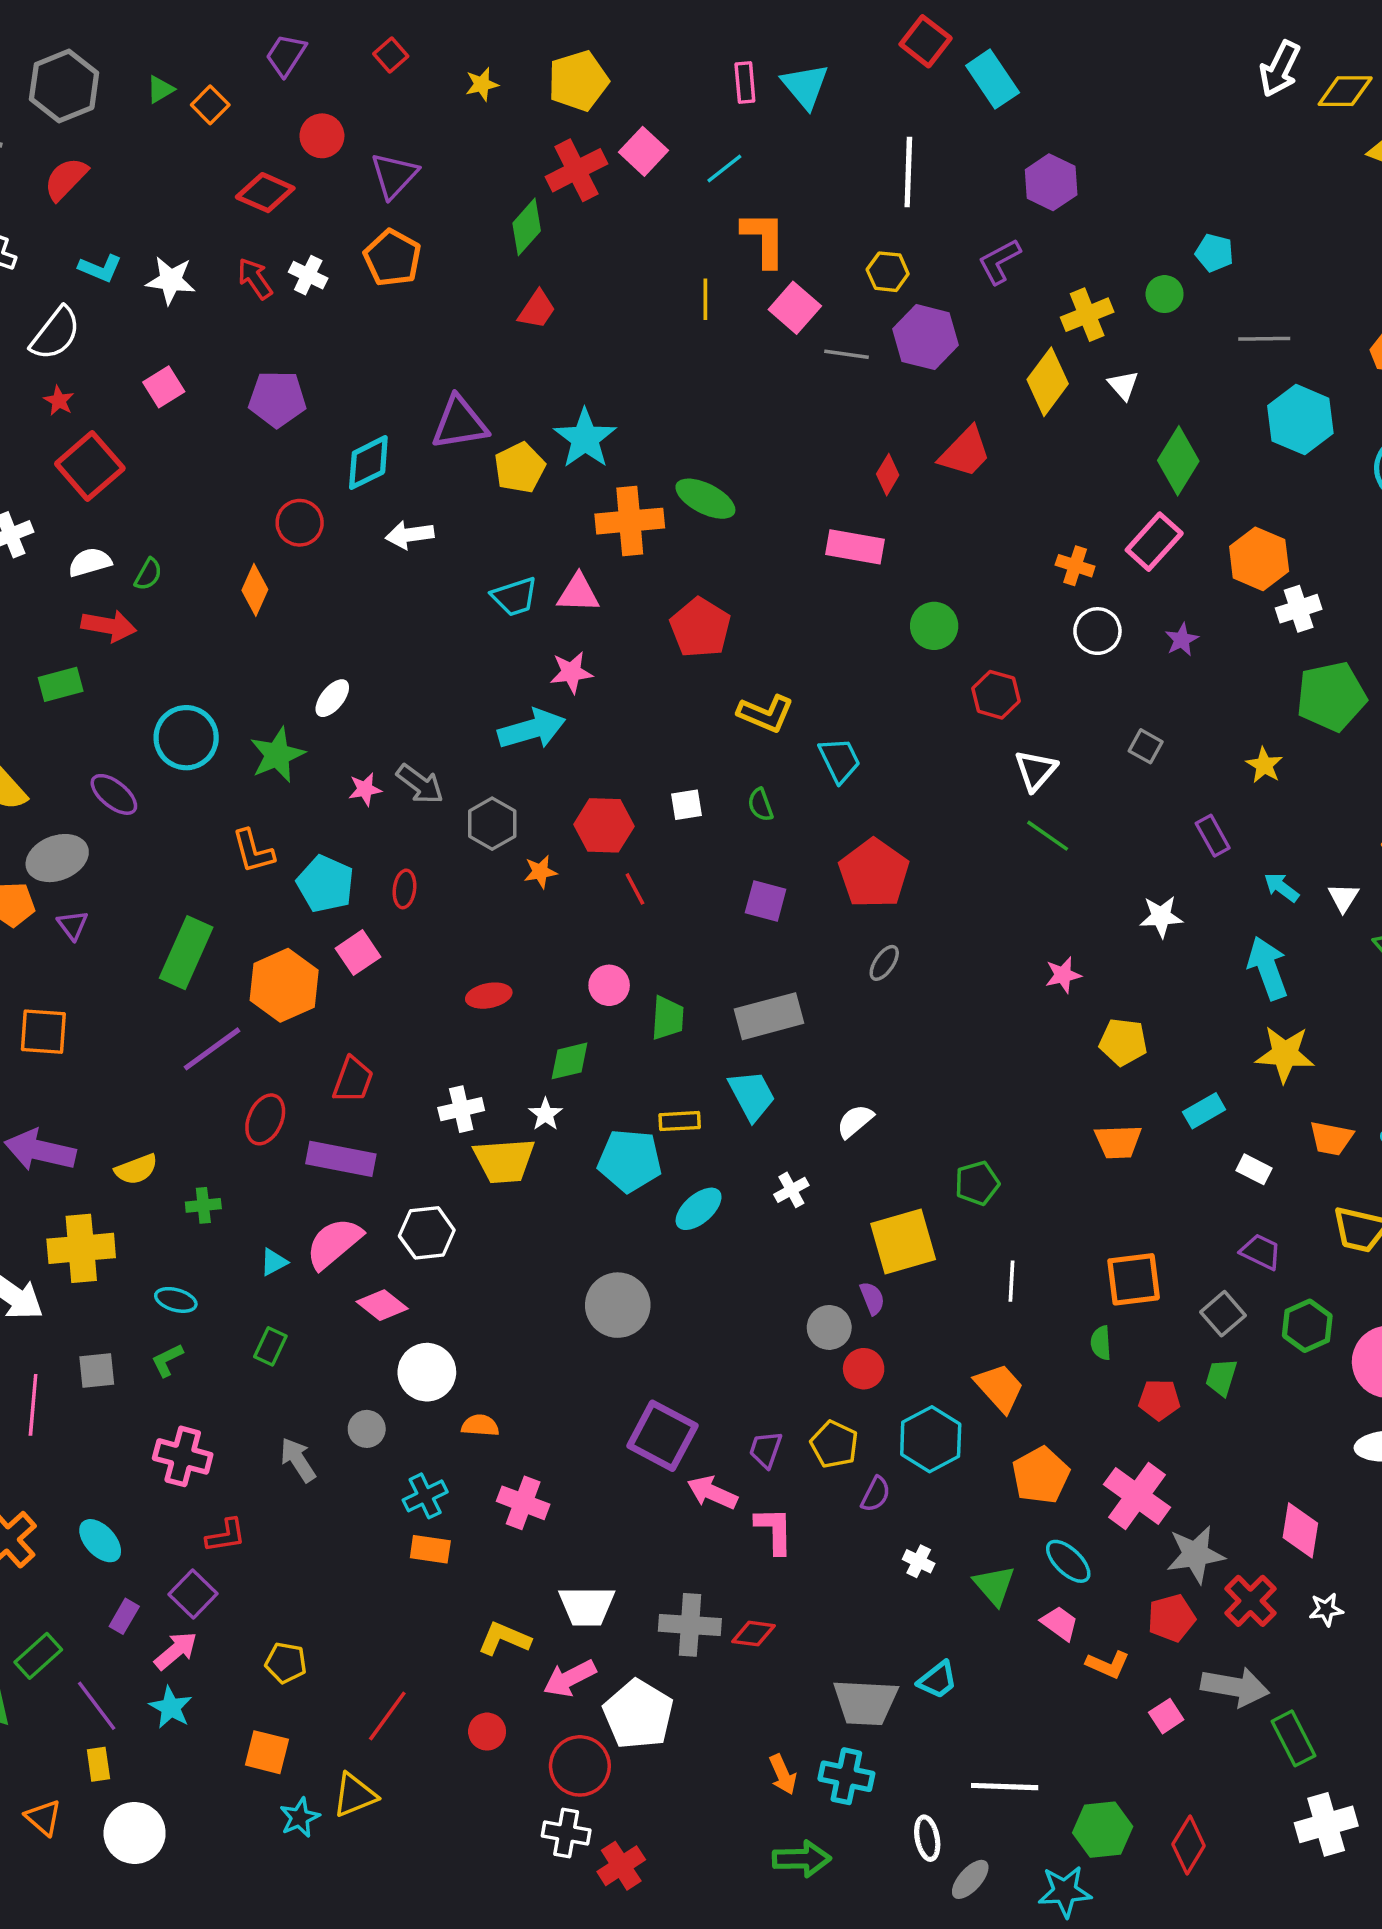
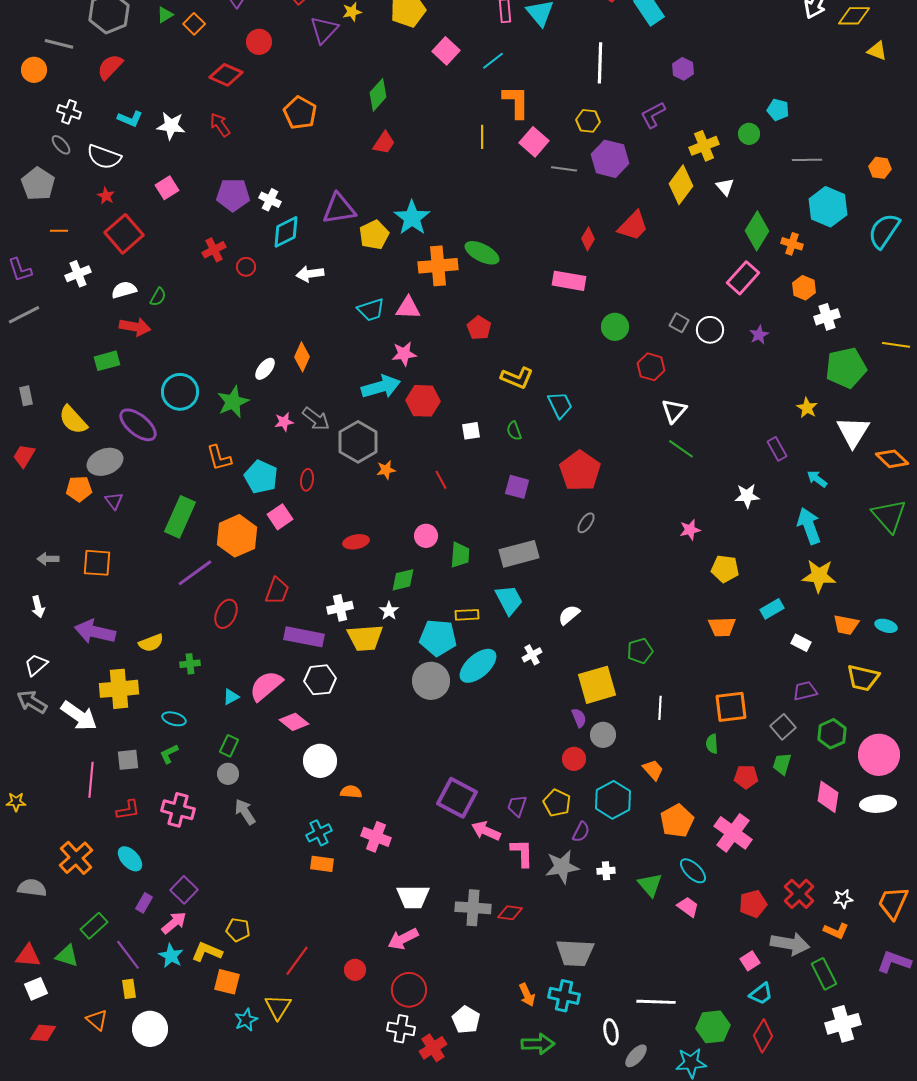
red cross: (576, 170) -> (214, 250), moved, size x0.7
purple triangle: (394, 175) -> (324, 30), moved
purple hexagon: (1051, 182) -> (683, 69), size x0.7
white cross: (308, 275) -> (270, 200), moved
white semicircle: (55, 334) -> (104, 157), turned 72
red circle: (300, 523) -> (246, 267), size x0.7
orange hexagon: (1259, 559) -> (804, 288), size x0.7
orange cross: (1075, 566) -> (792, 244), moved
orange diamond: (255, 590) -> (302, 357), moved
red pentagon: (700, 628) -> (479, 328), size x0.7
gray square: (1146, 746) -> (679, 323), moved
purple ellipse: (114, 794) -> (138, 425), size x1.4
gray hexagon: (492, 824) -> (358, 442), size x1.4
red hexagon: (604, 825) -> (423, 401), moved
white triangle: (1343, 898) -> (853, 432), moved, size x1.8
purple rectangle: (341, 1159) -> (304, 637), moved
cyan ellipse: (699, 1209) -> (478, 666), size x1.4
purple trapezoid: (1261, 1252) -> (805, 691), turned -40
gray circle: (618, 1305) -> (431, 681), moved
gray circle: (829, 1327) -> (603, 735), moved
orange trapezoid: (999, 1388) -> (653, 770), size x0.7
gray circle: (367, 1429) -> (228, 774), moved
pink diamond: (1300, 1530) -> (828, 797), moved
red L-shape: (226, 1536) -> (128, 810), moved
gray star: (1195, 1554) -> (562, 867), moved
white cross: (919, 1561) -> (606, 871), turned -30
yellow L-shape: (504, 1639) -> (207, 952), moved
orange L-shape: (1108, 1664) -> (836, 931), moved
cyan trapezoid: (938, 1680) -> (761, 994), moved
white pentagon: (638, 1714) -> (466, 1020), moved, size x0.7
yellow triangle: (355, 1795) -> (278, 1007), turned -36

